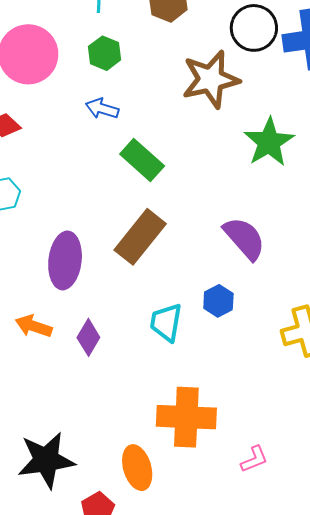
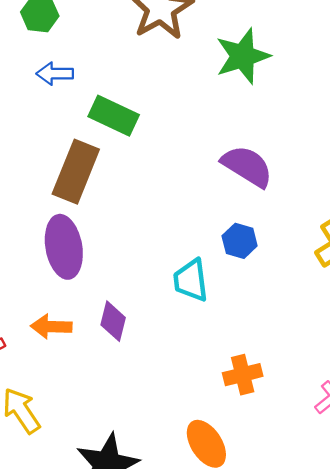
green star: (269, 142) -> (243, 56), turned 30
brown rectangle: (140, 237) -> (76, 172), moved
orange cross: (186, 417) -> (243, 375), size x0.6

